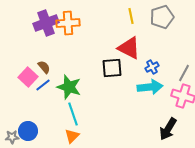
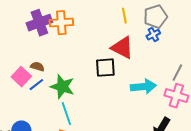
brown semicircle: (44, 67) -> (37, 67), turned -32
blue cross: (152, 67) -> (153, 35), moved

